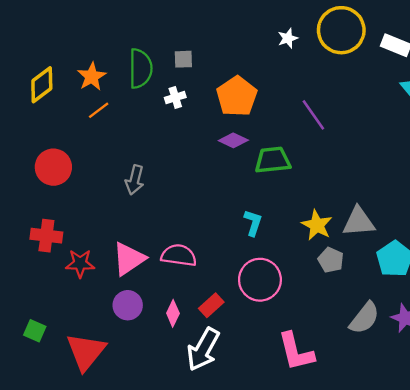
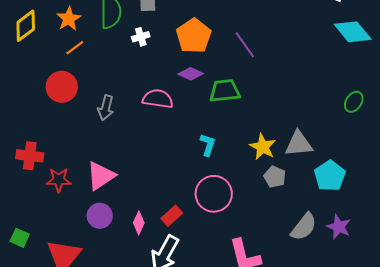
purple line: (313, 115) -> (245, 45), moved
red circle: (53, 167) -> (62, 87), moved
pink semicircle: (179, 255) -> (158, 99), moved

